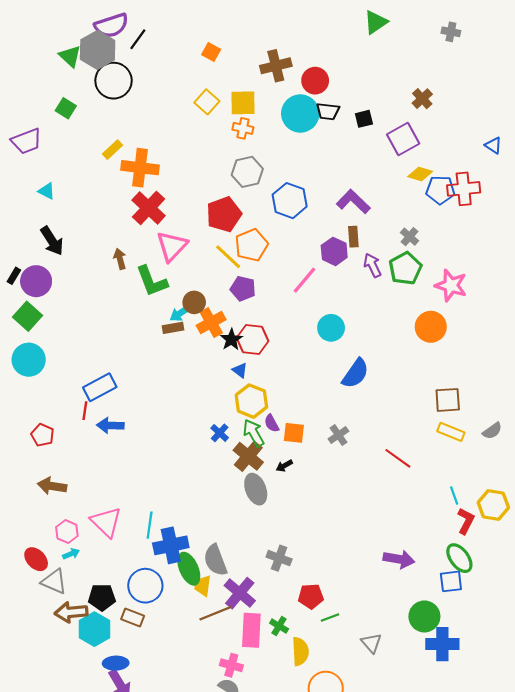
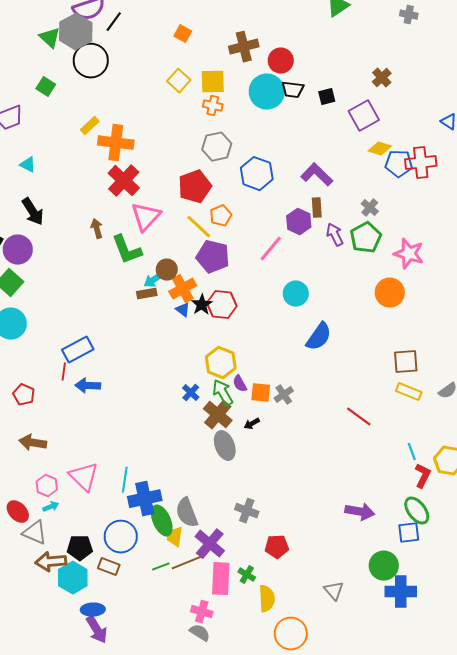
orange pentagon: (251, 245) -> (221, 216), size x0.7
purple pentagon: (243, 289) -> (213, 257), size x1.4
blue triangle: (240, 370) -> (183, 310), moved
gray cross: (338, 435) -> (284, 395), moved
green line: (330, 617) -> (161, 567), moved

